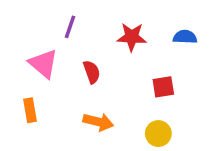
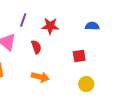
red star: (132, 37) -> (50, 26), moved
yellow circle: (158, 134) -> (86, 84), moved

